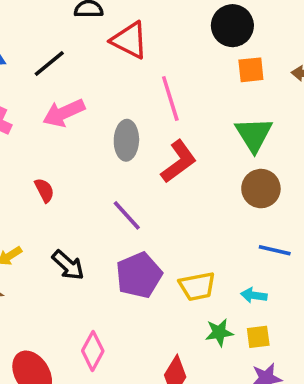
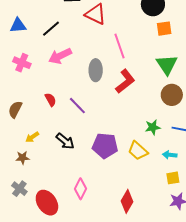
purple line: (127, 215) -> (77, 106), moved
purple pentagon: (139, 275) -> (105, 146), turned 30
yellow trapezoid: (197, 286) -> (138, 151), turned 55
green star: (219, 332) -> (153, 127), moved

